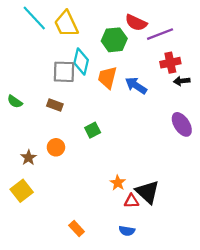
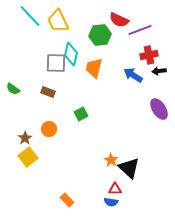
blue arrow: (136, 86) -> (133, 75), moved
orange star: (118, 183) -> (111, 160), moved
yellow square: (22, 191) -> (28, 157), moved
red triangle: (131, 201) -> (115, 189), moved

